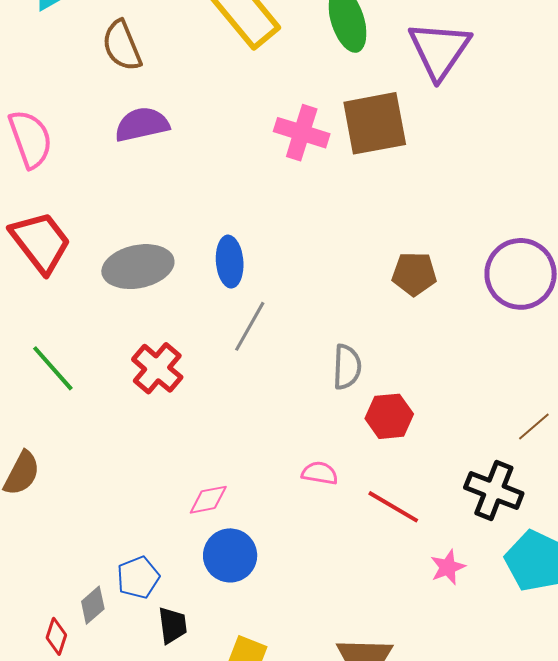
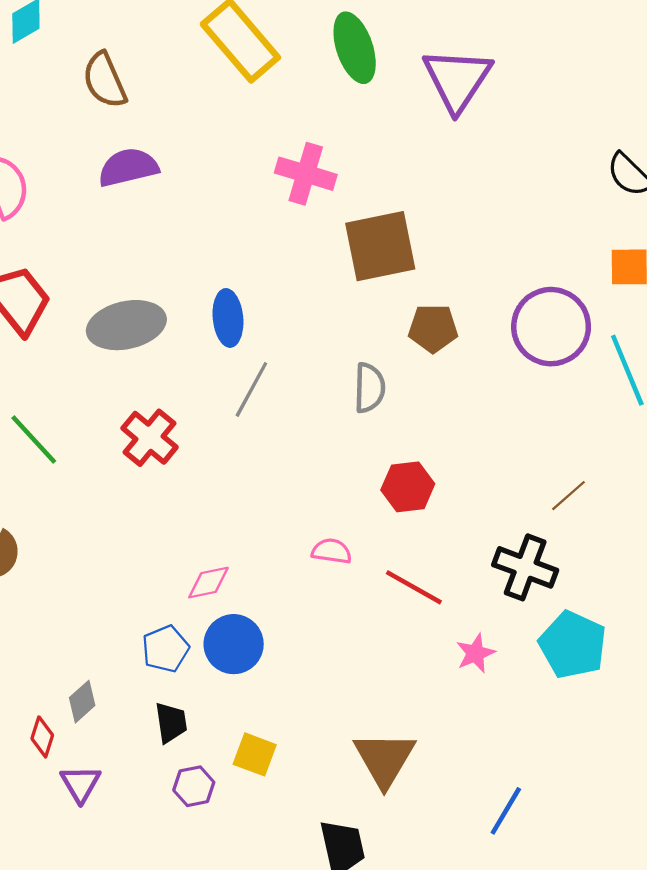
brown square: (375, 123) -> (380, 246), moved
gray semicircle: (347, 367) -> (369, 388), moved
blue pentagon: (138, 577) -> (165, 649), moved

